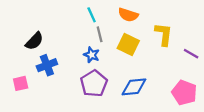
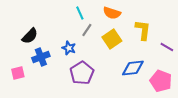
gray line: (100, 34) -> (87, 30), turned 48
yellow square: (128, 45) -> (112, 39), turned 30
blue star: (92, 55) -> (69, 48), moved
blue diamond: (134, 87) -> (133, 68), moved

